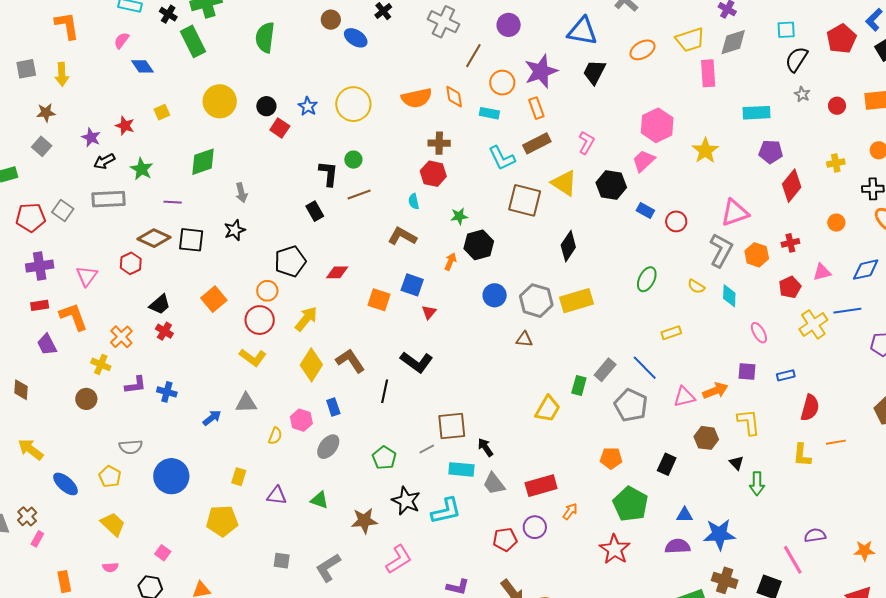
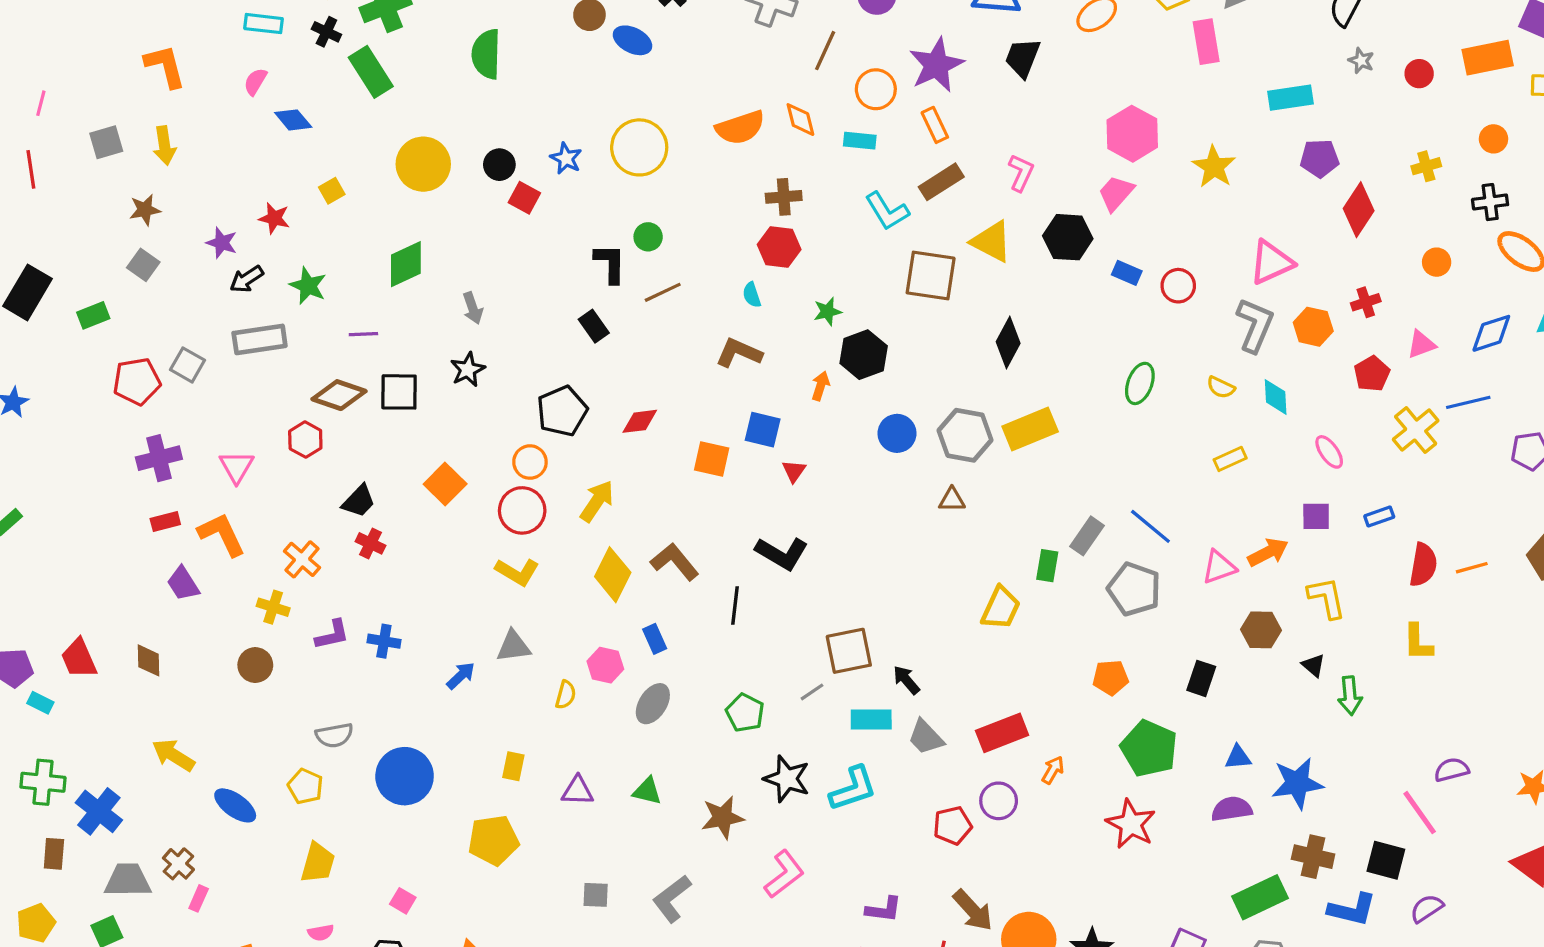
yellow rectangle: (671, 333) -> (1230, 459), moved
orange line: (836, 442) -> (1472, 568), moved
yellow trapezoid: (113, 524) -> (318, 863), turned 68

